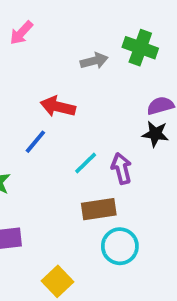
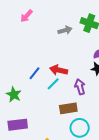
red arrow: (58, 107) -> (59, 70), moved
cyan line: (86, 163) -> (53, 84), moved

